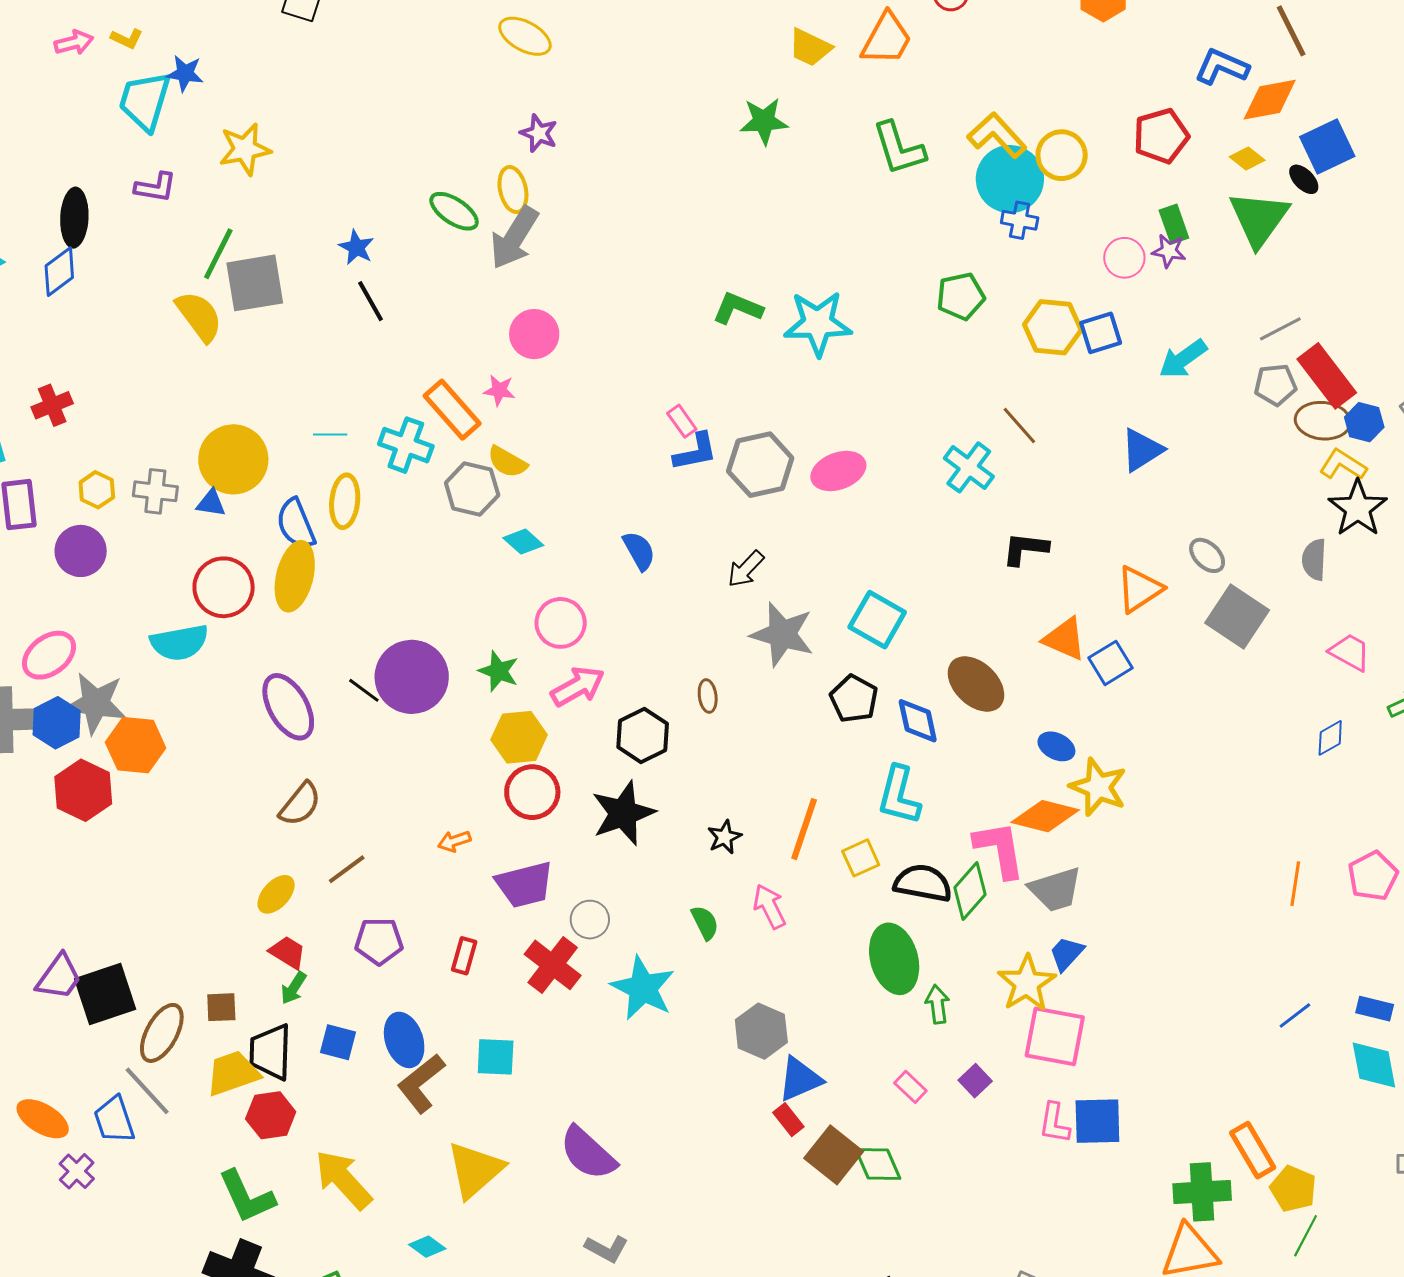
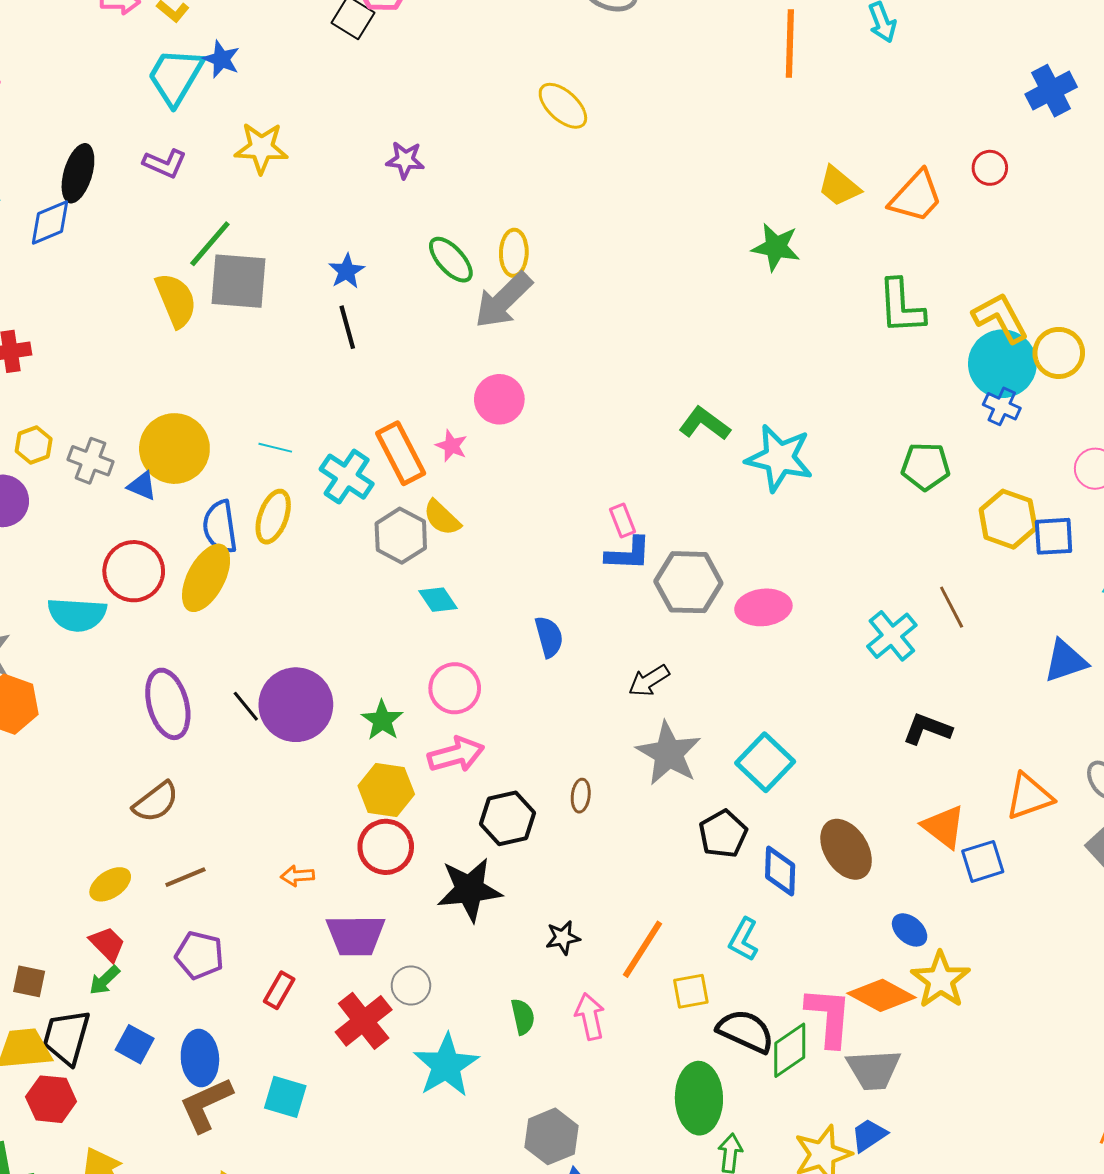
purple star: (539, 133) -> (405, 160), moved, turned -30
cyan L-shape: (899, 795) -> (744, 939), size x0.7

